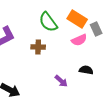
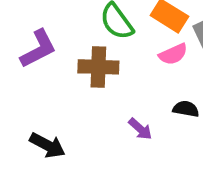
brown cross: (38, 47) -> (98, 67), size x1.5

